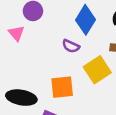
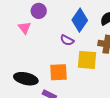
yellow square: (97, 70) -> (87, 60), turned 35

